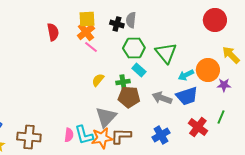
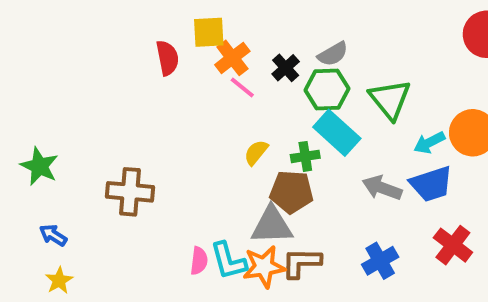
yellow square: (87, 19) -> (209, 32), moved
gray semicircle: (131, 20) -> (333, 54), moved, turned -126
black cross: (117, 24) -> (286, 68), moved, turned 32
cyan rectangle: (139, 70) -> (337, 133), size x1.6
brown pentagon: (129, 97) -> (291, 192), moved
gray triangle: (106, 117) -> (272, 225), turned 45
brown cross: (29, 137) -> (130, 192), moved

